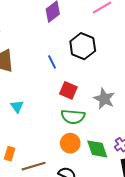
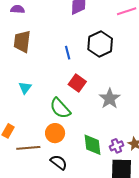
green semicircle: (73, 117) -> (60, 108), moved, turned 30
orange circle: (70, 143) -> (55, 133), moved

